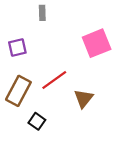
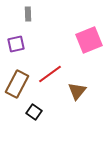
gray rectangle: (42, 13) -> (28, 14), moved

